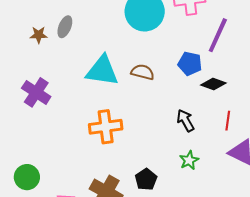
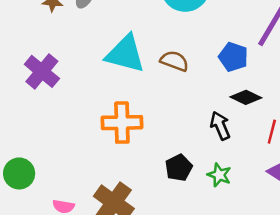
black diamond: (213, 84) -> (246, 97), moved
green star: (189, 160) -> (219, 175), turned -30
black pentagon: (146, 179) -> (179, 168), moved

